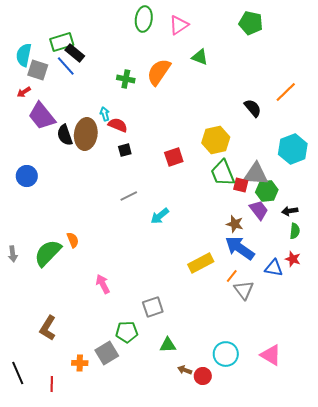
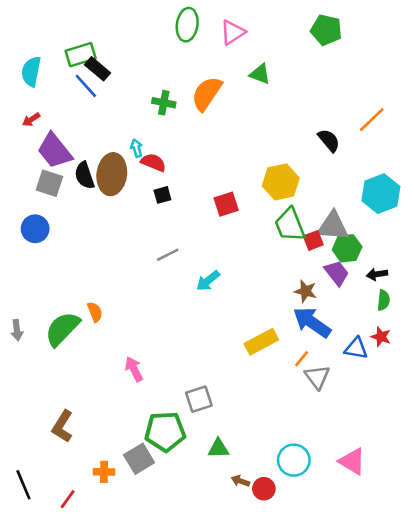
gray square: (38, 70) -> (49, 183), moved
red square: (241, 185) -> (313, 240), turned -35
green pentagon: (127, 332) -> (165, 432), size x1.4
red line: (52, 384) -> (68, 499), turned 35

